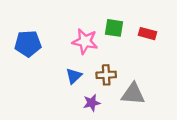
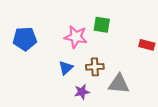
red rectangle: (148, 34) -> (147, 45), moved

